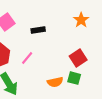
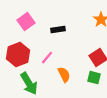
orange semicircle: (55, 82) -> (64, 75), moved, turned -105

